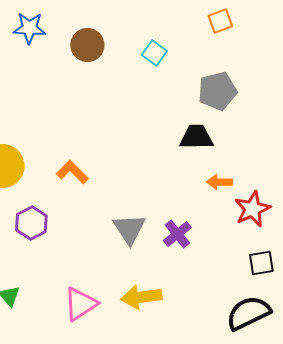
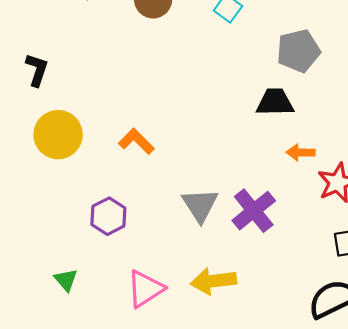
purple hexagon: (31, 223) -> (108, 216), moved
purple cross: (177, 234) -> (254, 211), size x1.4

